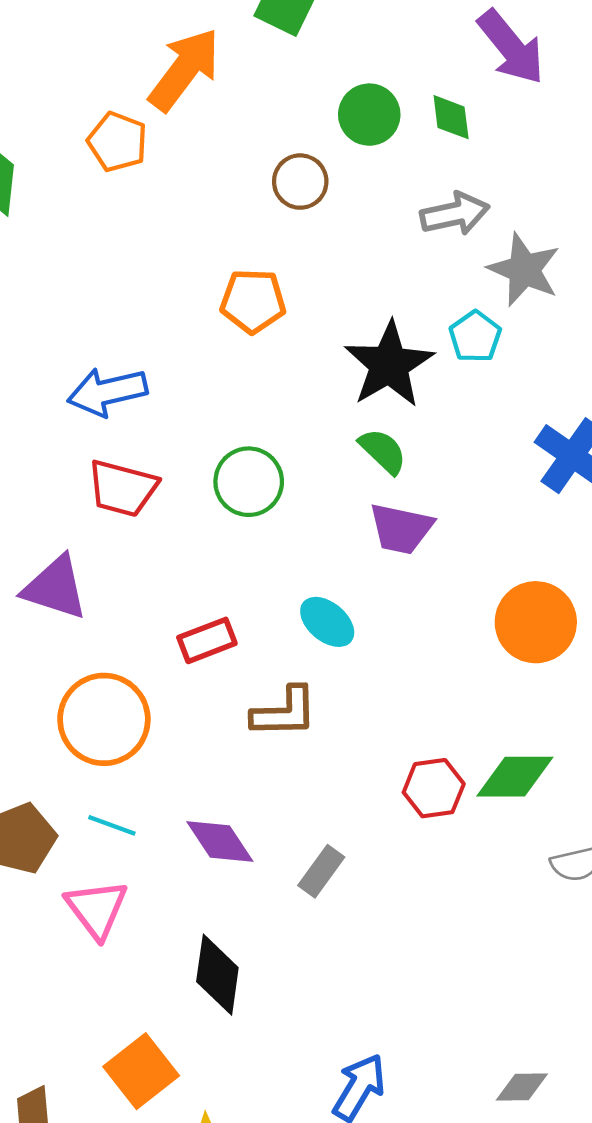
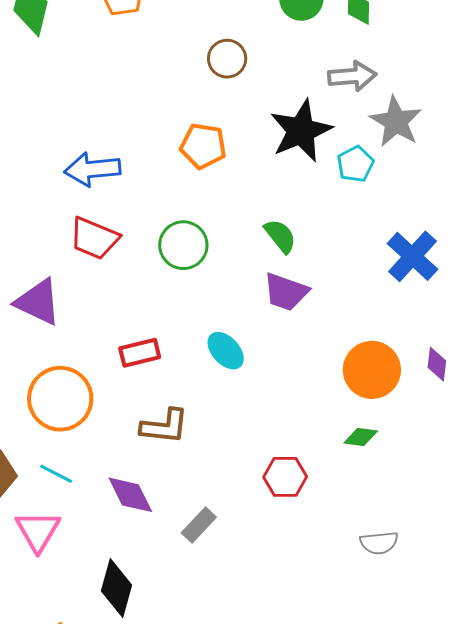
brown circle: (300, 182) -> (227, 59), moved
orange pentagon: (253, 301) -> (203, 146), moved
black star: (389, 365) -> (301, 131), moved
brown L-shape: (284, 712) -> (165, 426), moved
green diamond: (515, 777) -> (361, 437), moved, size x0.6

